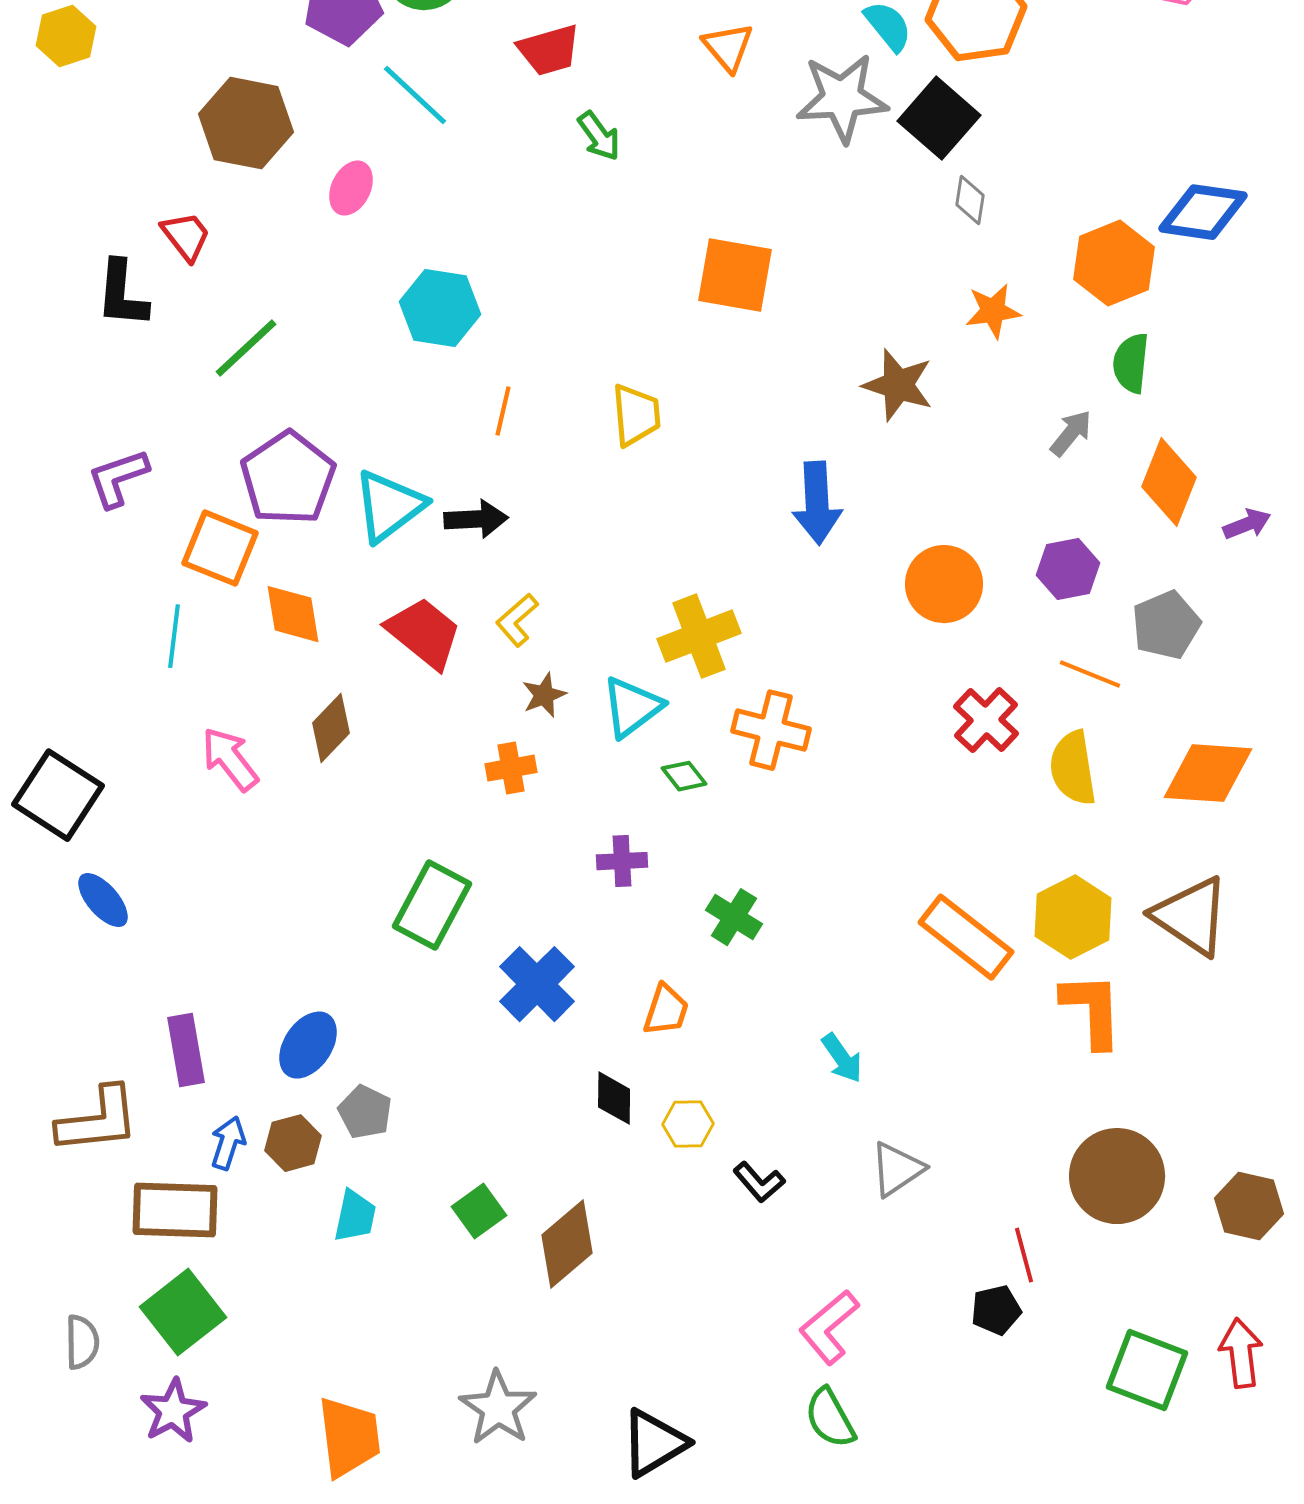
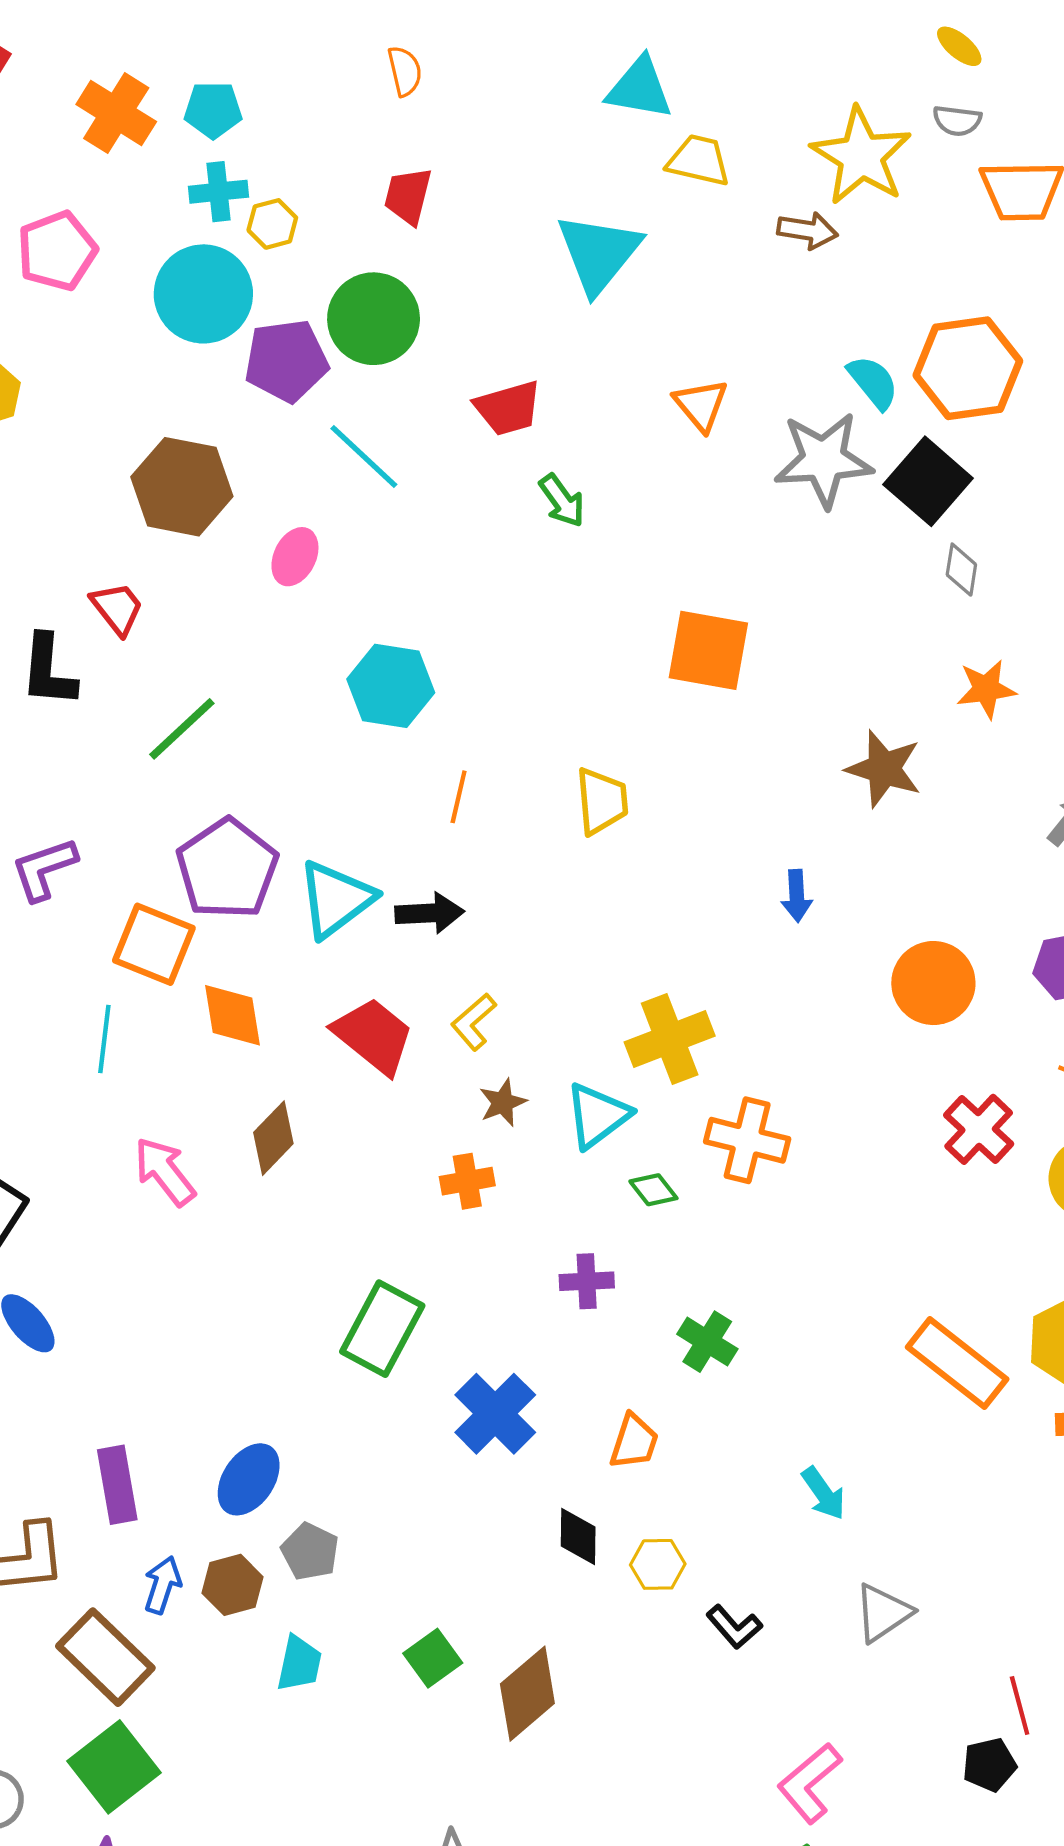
blue arrow: (817, 503) -> (797, 896), size x0.6
brown rectangle: (175, 1210) -> (105, 1657), turned 42

